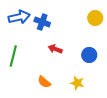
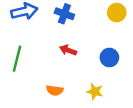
blue cross: (42, 22) -> (64, 14), moved
orange semicircle: (44, 82) -> (55, 90), turned -32

